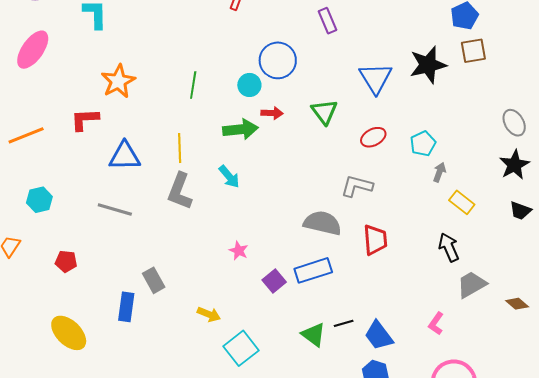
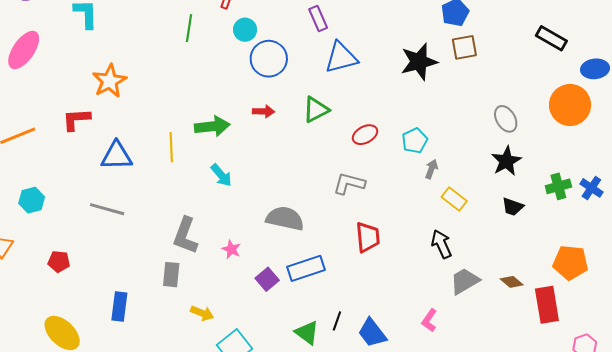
blue triangle: (376, 78) -> (341, 57), moved, turned 48
green line: (193, 85) -> (189, 28), moved
cyan circle: (249, 85) -> (245, 30), moved
green triangle: (324, 112) -> (316, 110), turned 40
green arrow: (240, 129) -> (212, 126), moved
gray L-shape: (180, 191) -> (185, 236), moved
gray semicircle: (322, 223) -> (285, 218), moved
gray rectangle: (154, 280) -> (171, 275), moved, turned 35
brown diamond: (517, 304) -> (512, 282), moved
black line: (344, 323) -> (337, 321), turned -54

